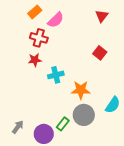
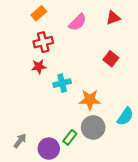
red triangle: (102, 16) -> (113, 18), turned 32
pink semicircle: (56, 20) -> (78, 22), moved
red cross: (39, 38) -> (43, 42), turned -30

